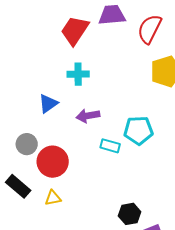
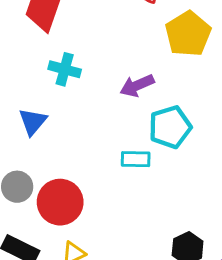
cyan cross: (78, 74) -> (65, 69), turned 30
purple arrow: (88, 116) -> (137, 86), moved

